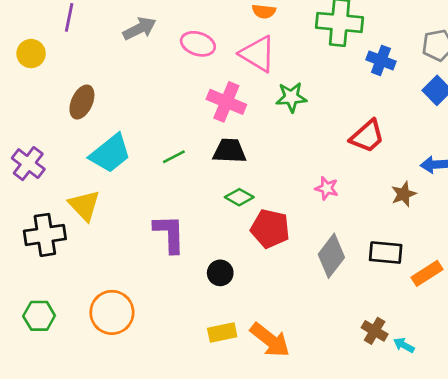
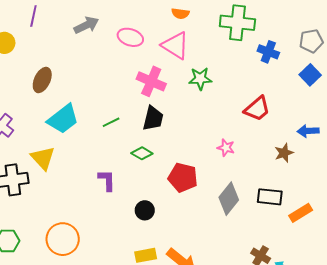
black trapezoid: (230, 151) -> (153, 118), turned 100
green diamond: (239, 197) -> (142, 153), moved
purple L-shape: (169, 234) -> (107, 180), size x0.7

